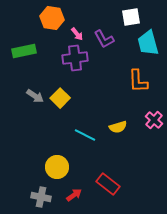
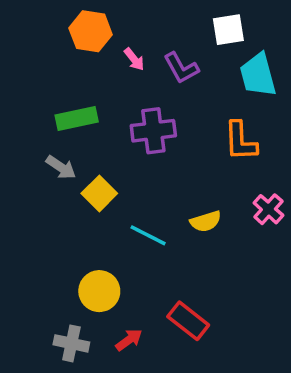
green rectangle: (24, 51) -> (77, 119), moved
purple cross: (75, 58) -> (153, 131), moved
yellow square: (60, 98) -> (99, 193), moved

